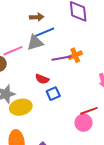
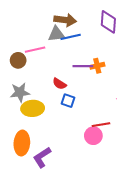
brown arrow: (37, 17) -> (65, 20), size x1.5
gray triangle: (35, 43) -> (56, 34), moved
blue square: (53, 94) -> (68, 101), turned 32

